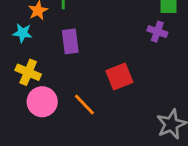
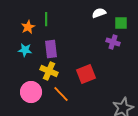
cyan star: (23, 33) -> (25, 50), moved
yellow cross: (28, 72) -> (49, 71), moved

